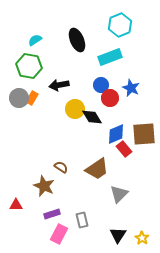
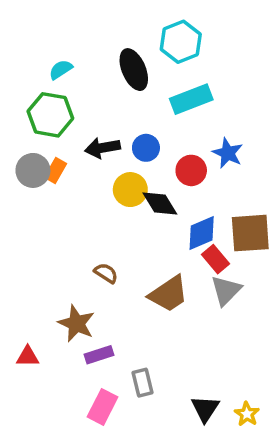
cyan hexagon: (120, 25) -> (181, 42), moved
blue circle: (101, 85) -> (146, 148), moved
brown semicircle: (61, 167) -> (106, 273), moved
gray triangle: (119, 194) -> (226, 290), moved
purple rectangle: (52, 214) -> (99, 355), moved

